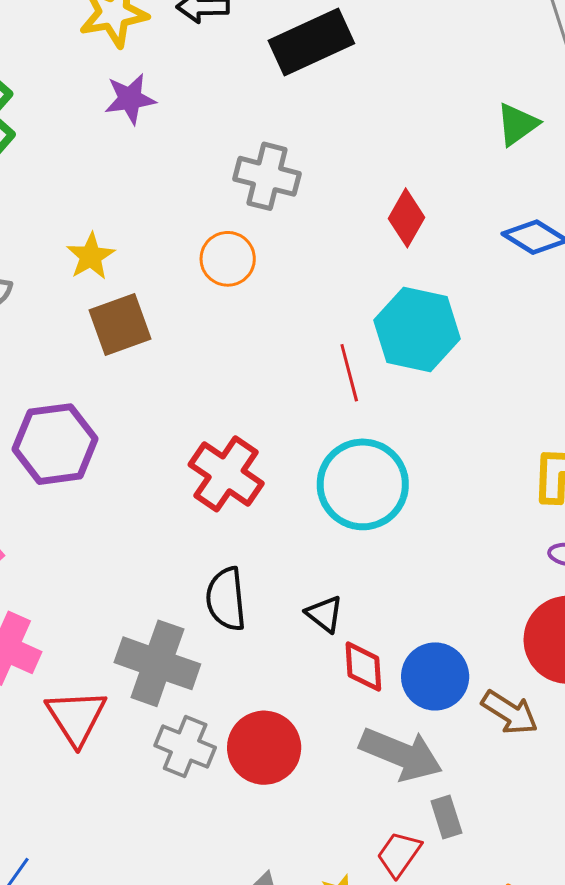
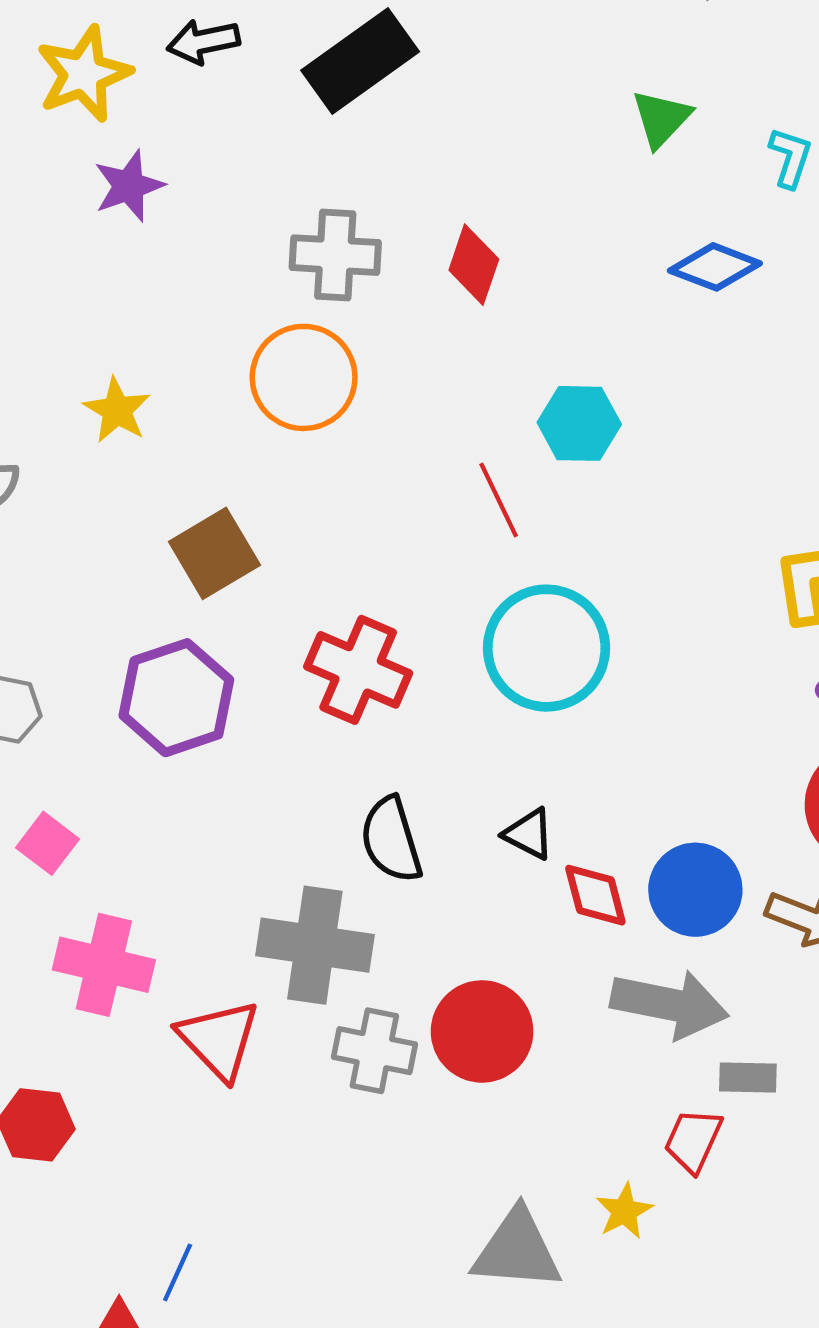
red diamond: (406, 218) -> (474, 265), moved
orange circle: (228, 259) -> (304, 377), size x1.4
brown square: (120, 325) -> (214, 553), moved
cyan hexagon: (417, 329) -> (579, 423), size x0.7
purple hexagon: (55, 444) -> (176, 698), moved
gray rectangle: (446, 817) -> (748, 1077), turned -60

